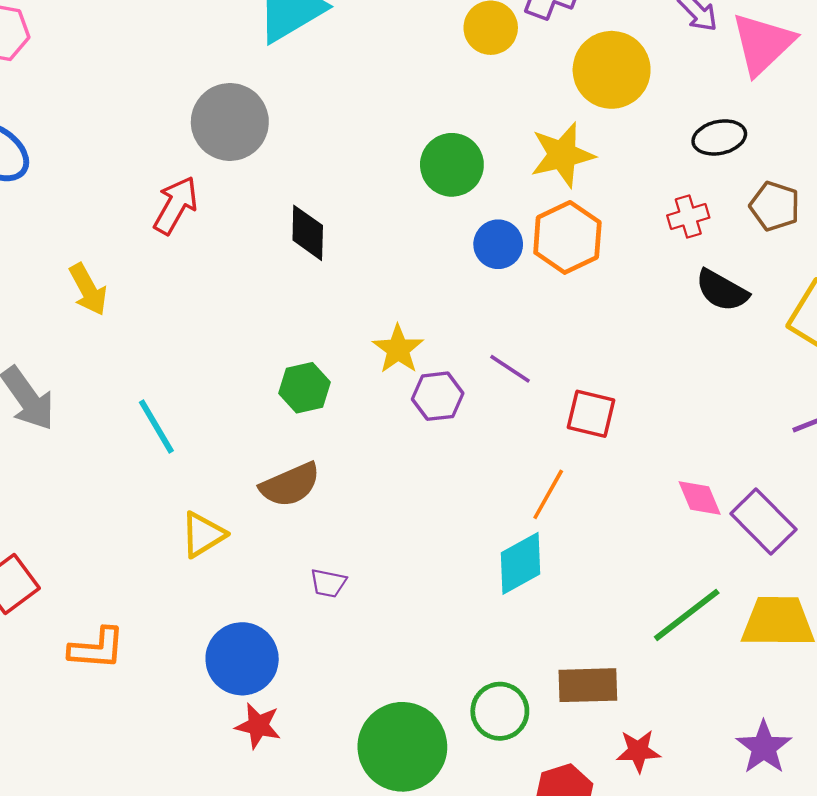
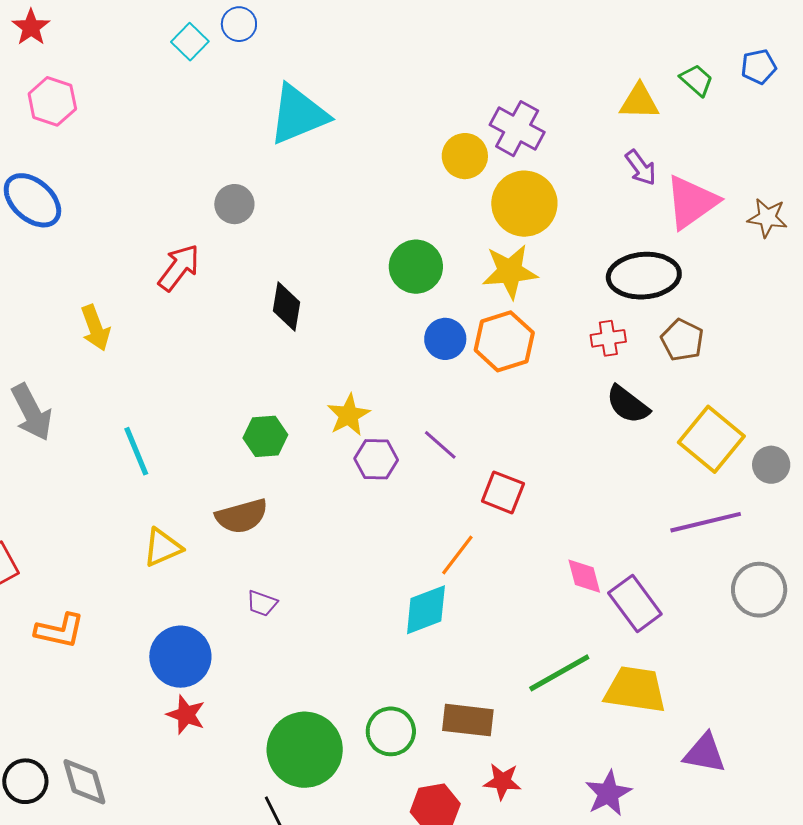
yellow circle: (612, 70) -> (524, 204), moved
gray circle: (230, 122) -> (234, 204), size x0.6
black ellipse: (719, 137) -> (644, 276), size x1.6

